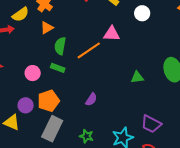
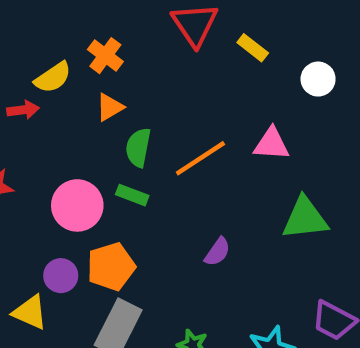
pink triangle: (112, 34) -> (271, 144), moved
pink circle: (33, 73) -> (77, 205), size x1.5
green triangle: (137, 77) -> (305, 218), size x1.6
purple semicircle: (91, 99) -> (217, 252), moved

